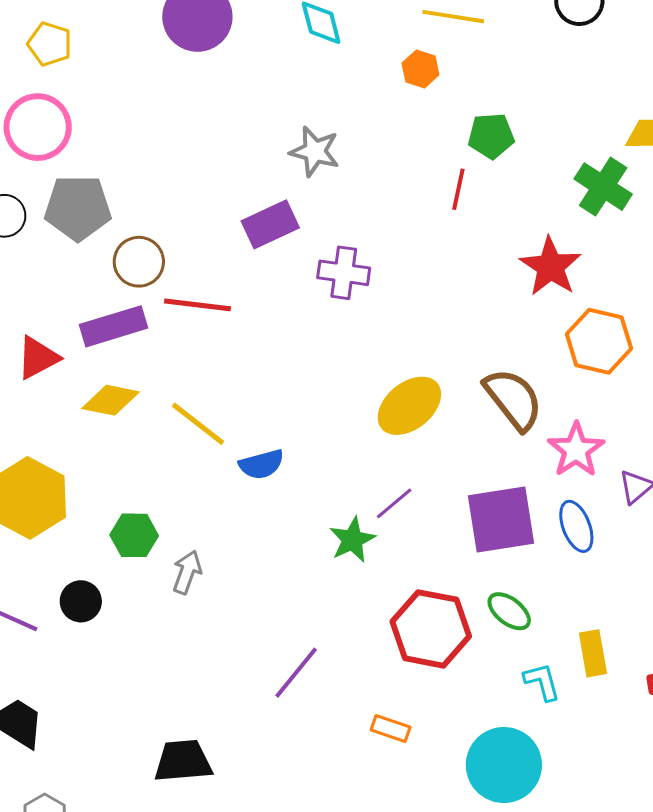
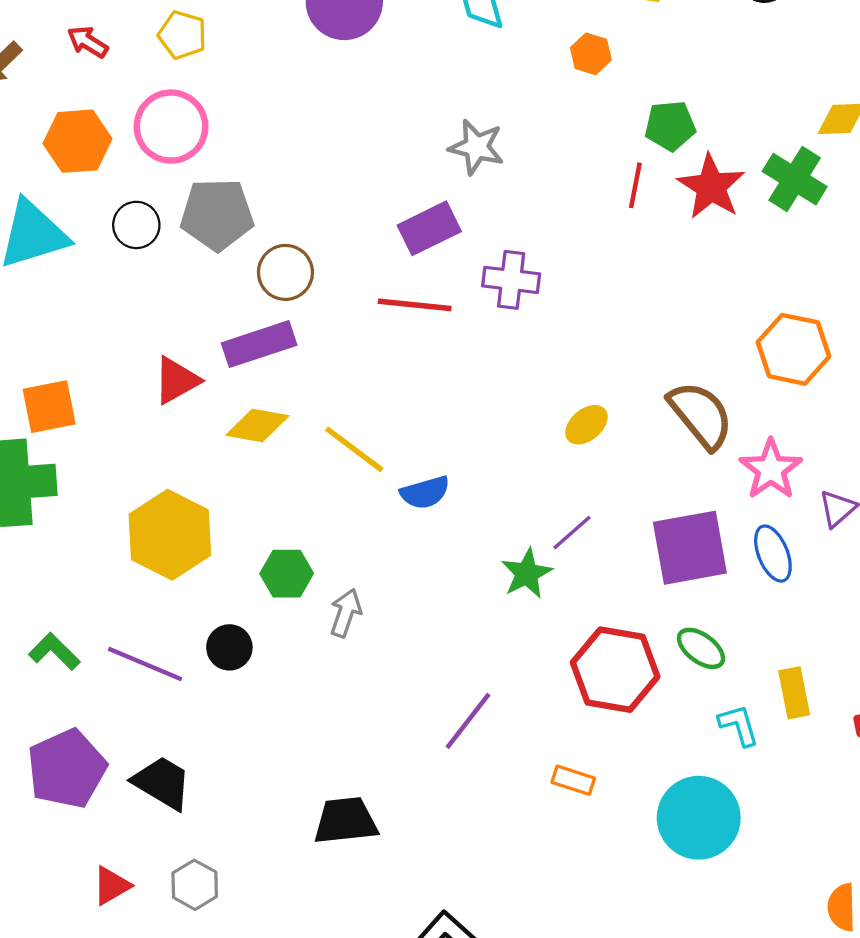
red star: (550, 267) -> (711, 187), moved
red line: (198, 305) -> (415, 305), moved
yellow ellipse: (409, 406) -> (586, 425), size x0.6

